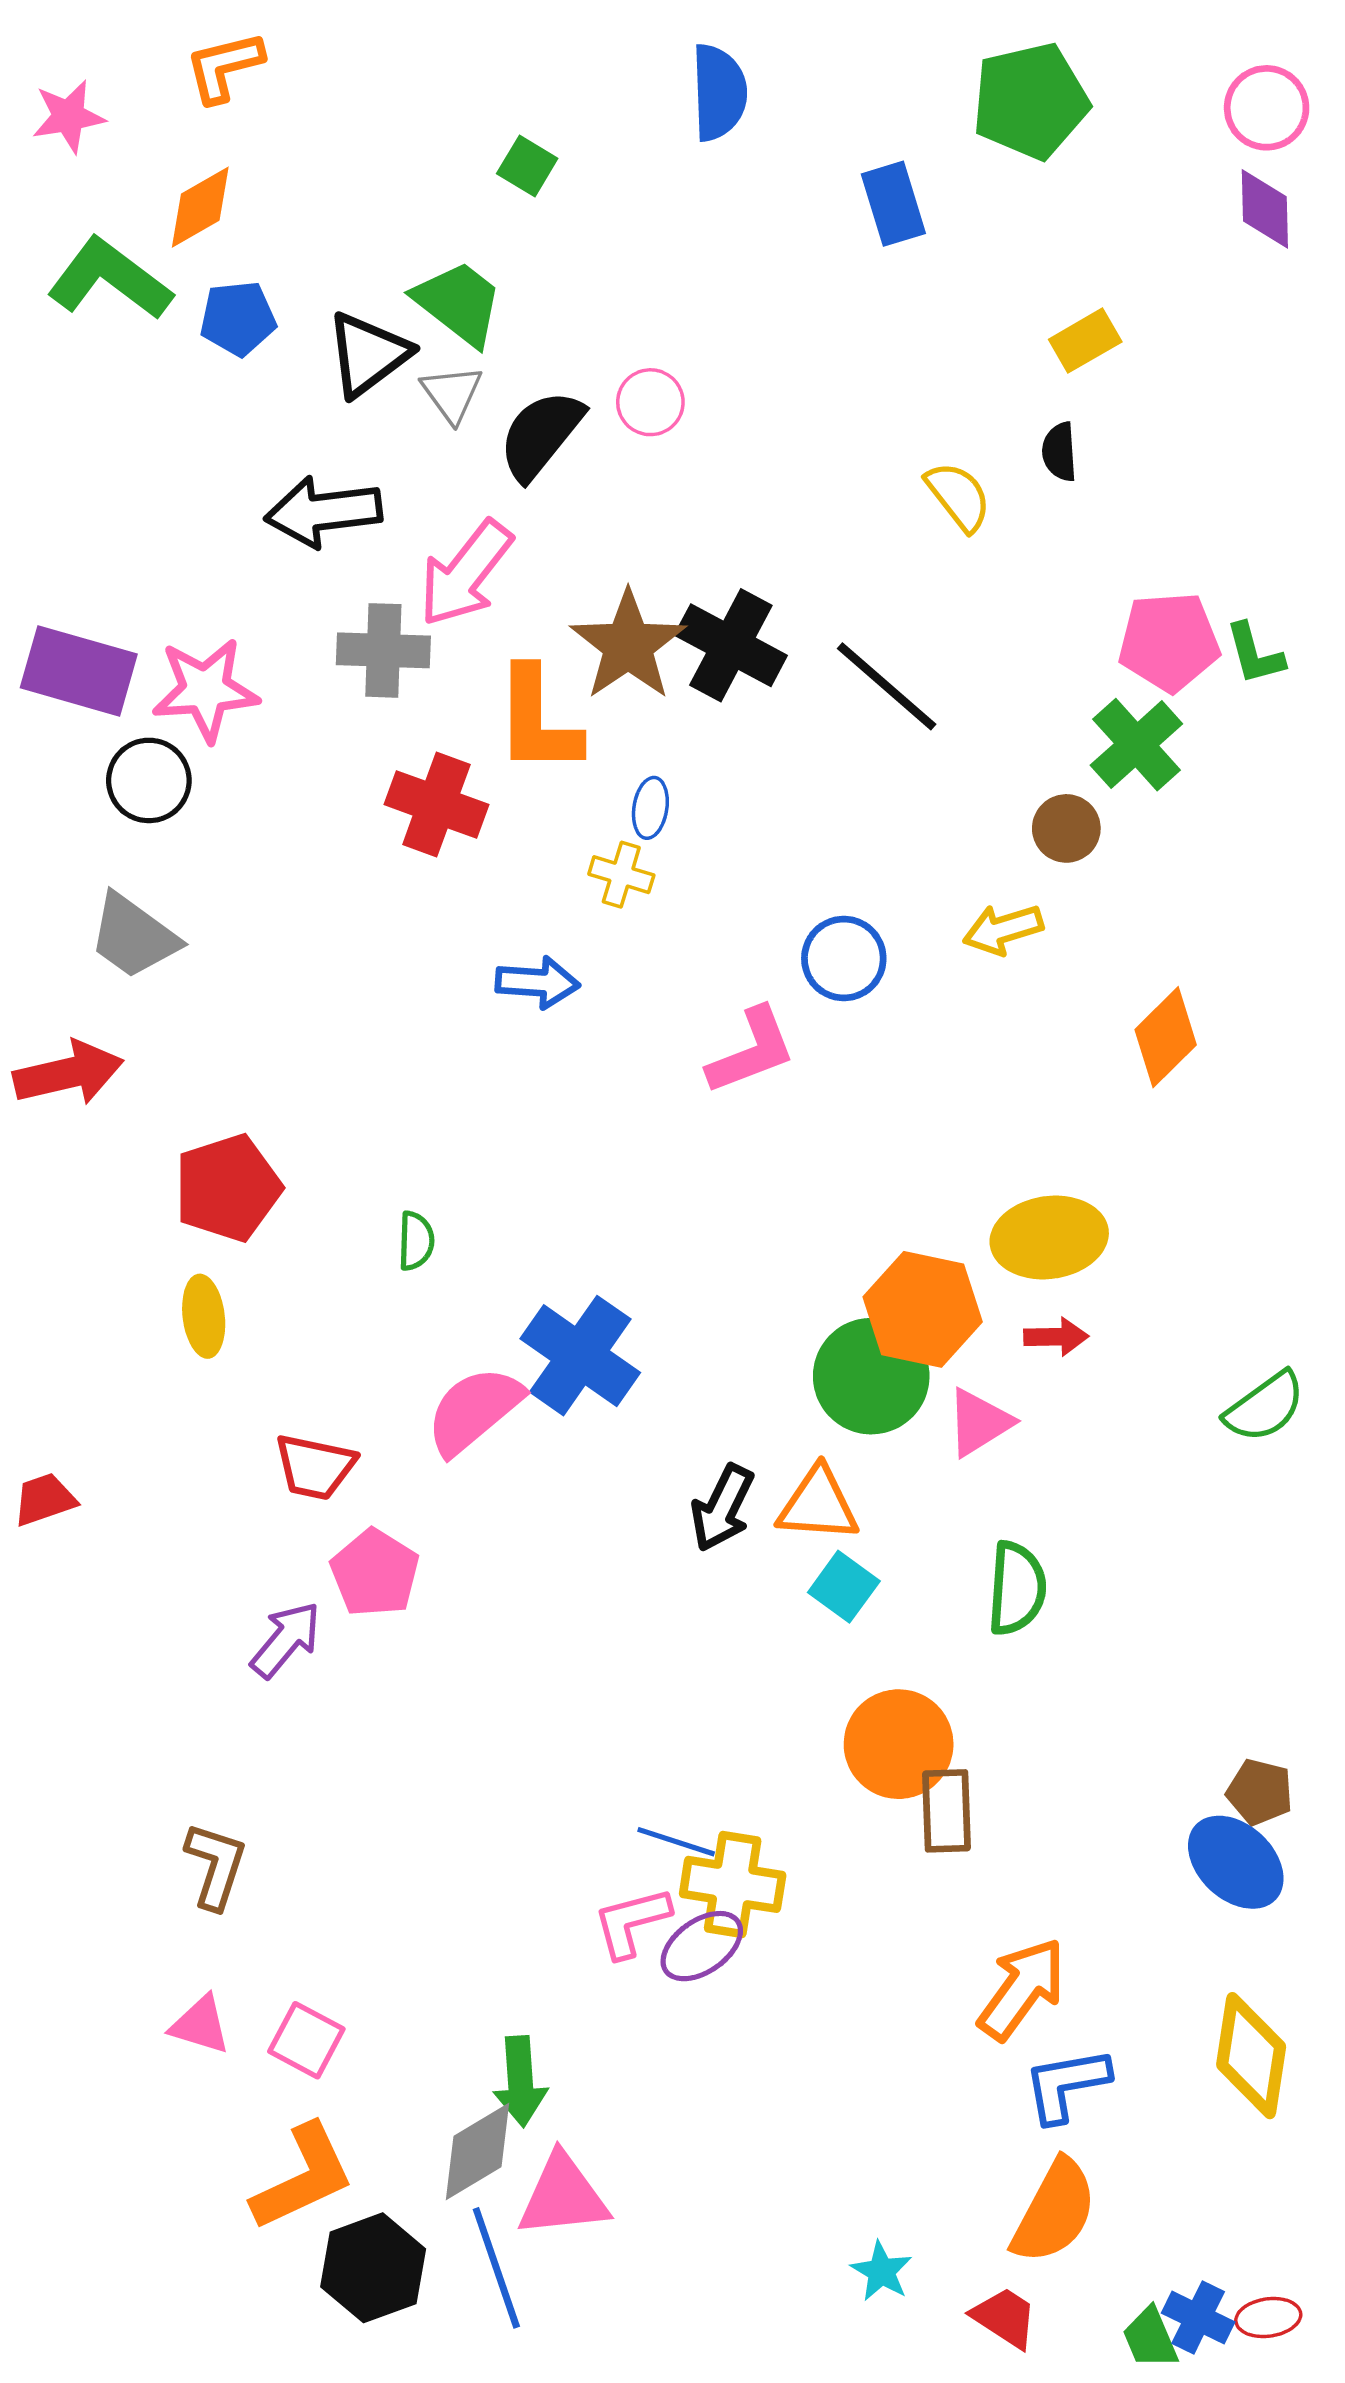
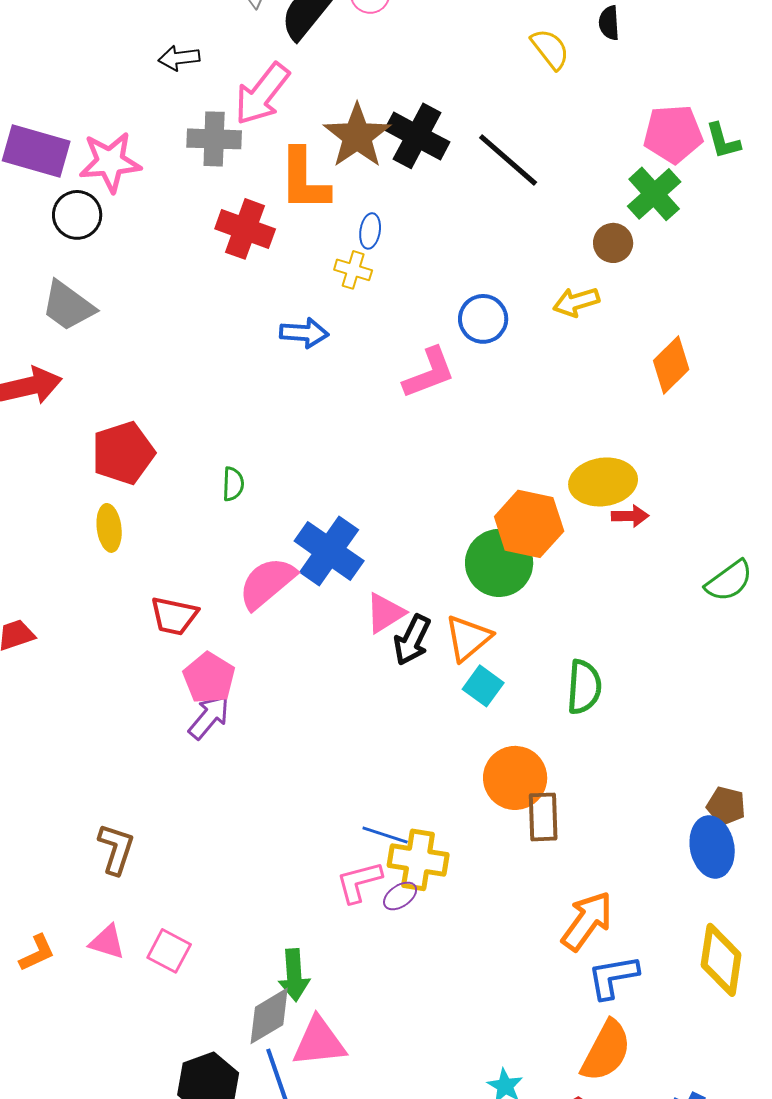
black arrow: (323, 512) -> (179, 58), size x0.6
red arrow: (1056, 1337) -> (630, 516), moved
pink triangle: (979, 1422) -> (385, 613), moved
orange triangle: (818, 1505) -> (468, 638), turned -44
purple arrow: (286, 1640) -> (209, 717), moved
blue ellipse: (1236, 1862) -> (712, 847), turned 36
purple ellipse: (702, 1946) -> (400, 896), size x0.7
orange L-shape: (303, 2177) -> (37, 953), moved, size x0.6

